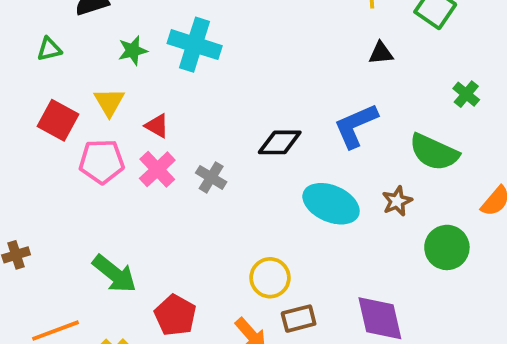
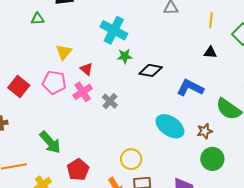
green star: (133, 51) -> (125, 56), moved
red square: (58, 120) -> (19, 86), moved
blue L-shape: (356, 126) -> (190, 88), turned 40
black diamond: (280, 142) -> (151, 70), moved
green circle: (447, 247) -> (212, 159), moved

